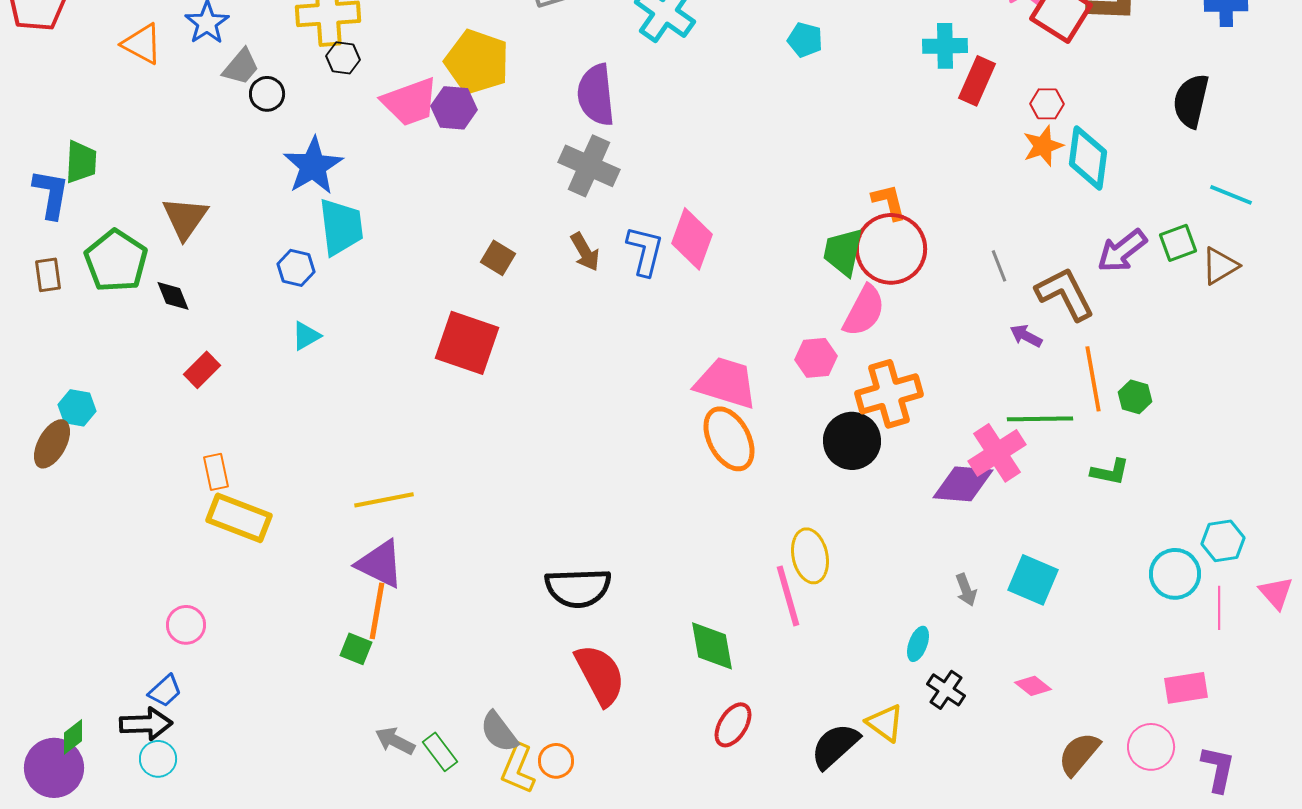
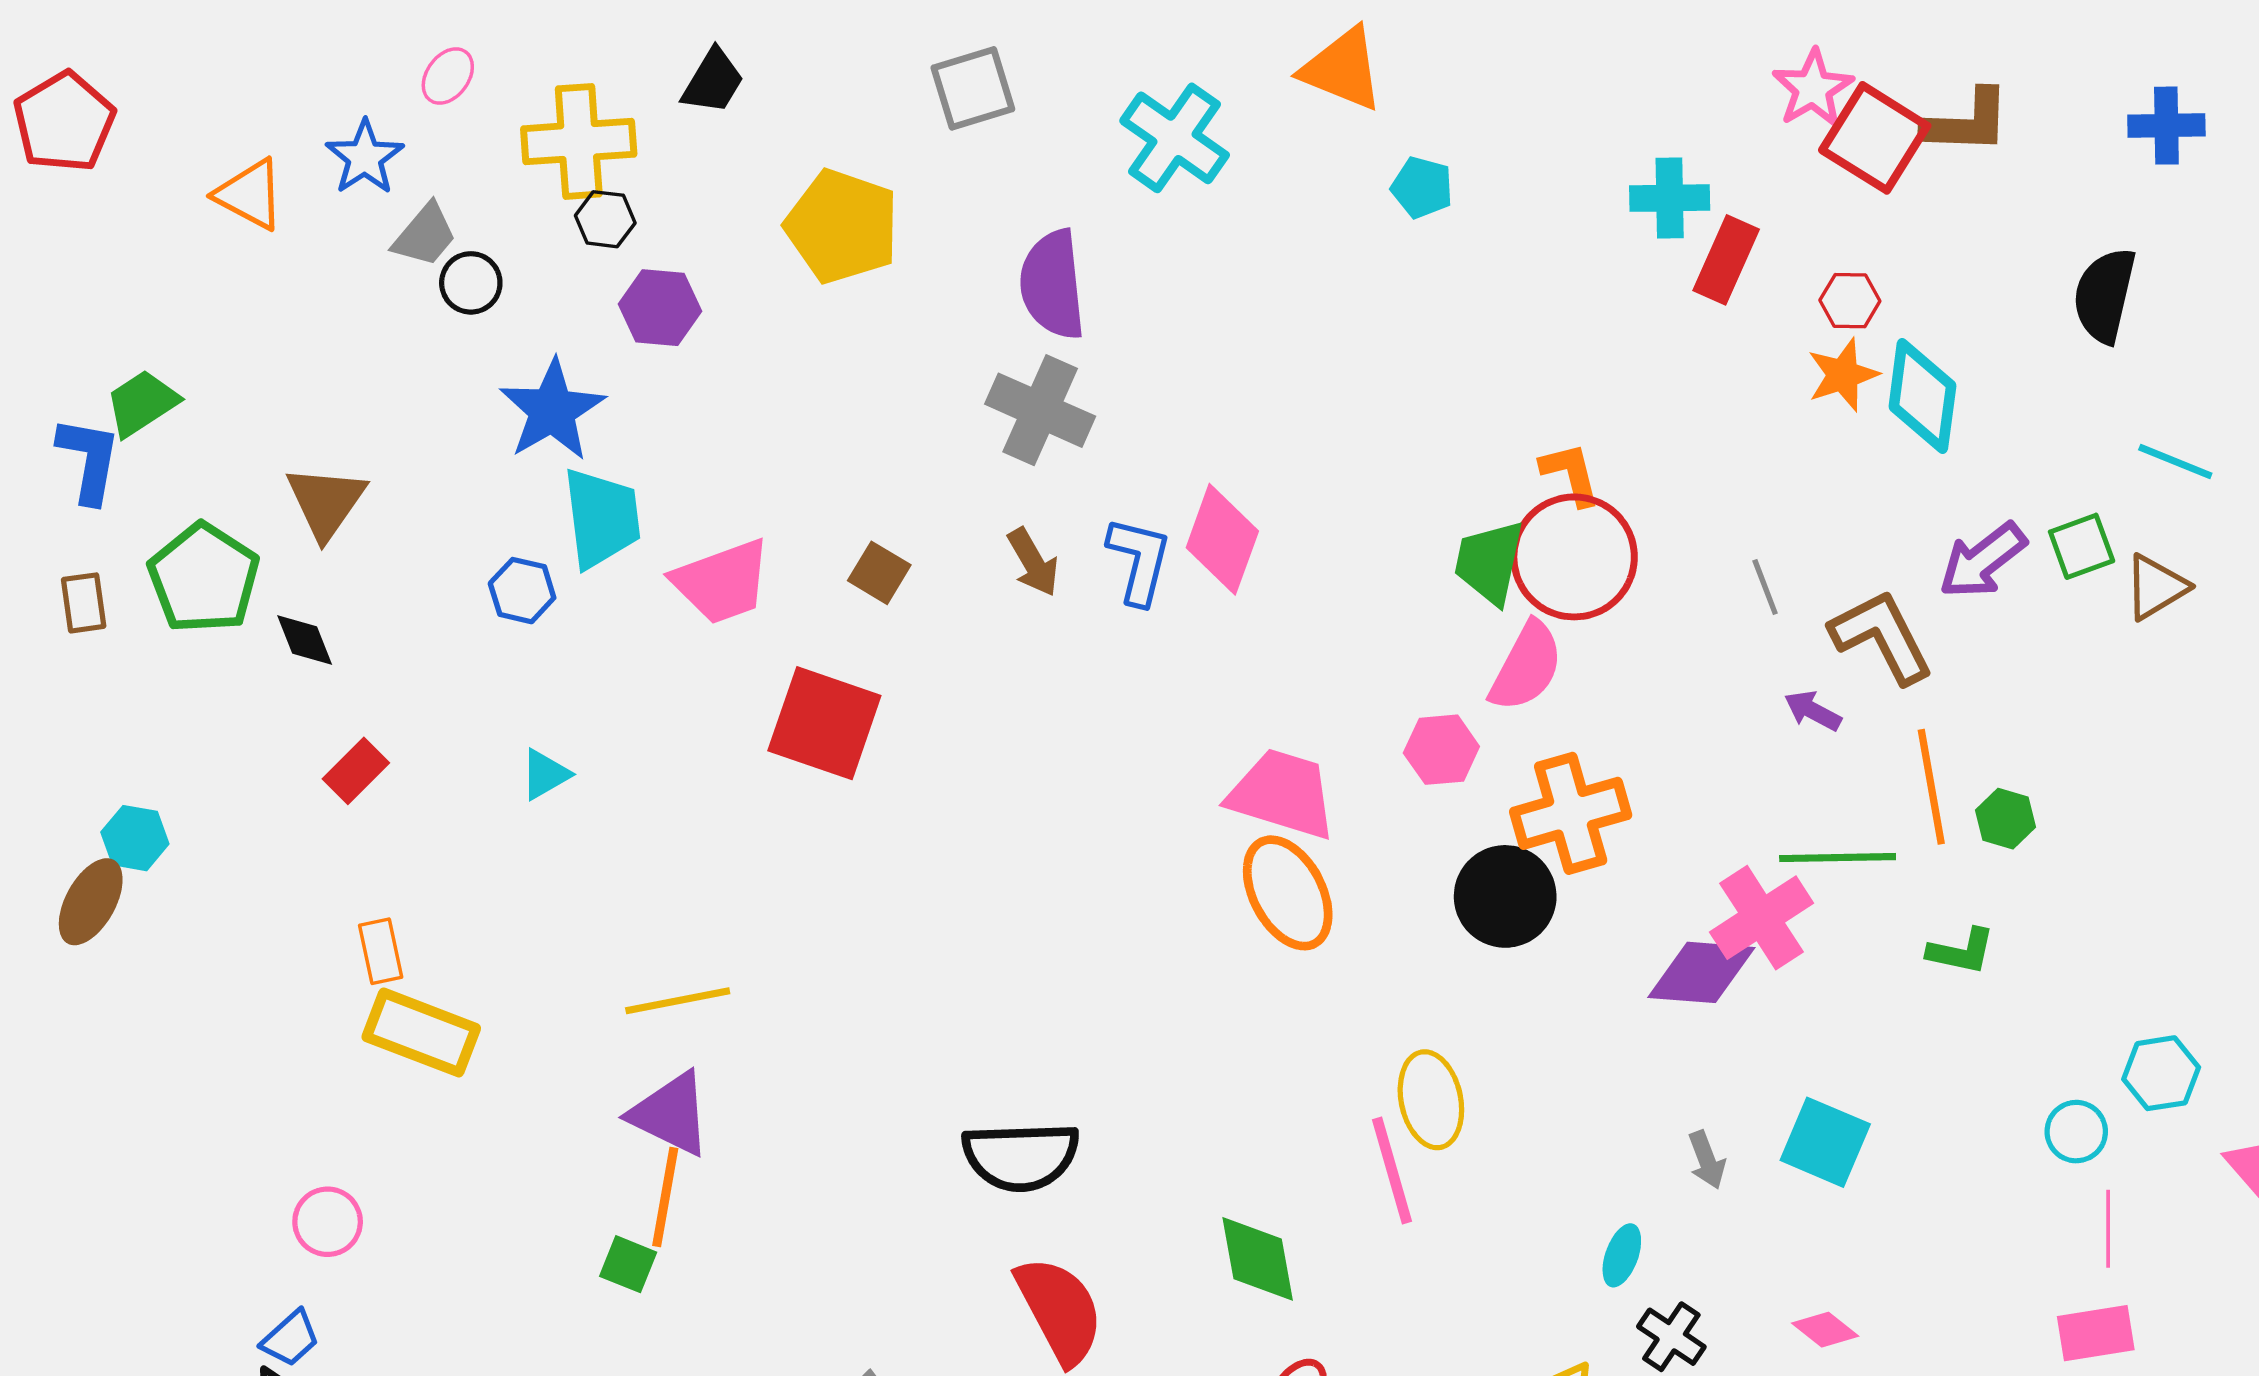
pink trapezoid: (410, 102) -> (722, 582), moved
purple hexagon: (454, 108) -> (660, 308), moved
green trapezoid: (81, 162) -> (142, 403), turned -126
cyan triangle: (306, 336) -> (545, 774), moved
cyan circle: (1175, 574) -> (2076, 1132), size x0.7
pink line: (1219, 608) -> (2108, 1229), moved

